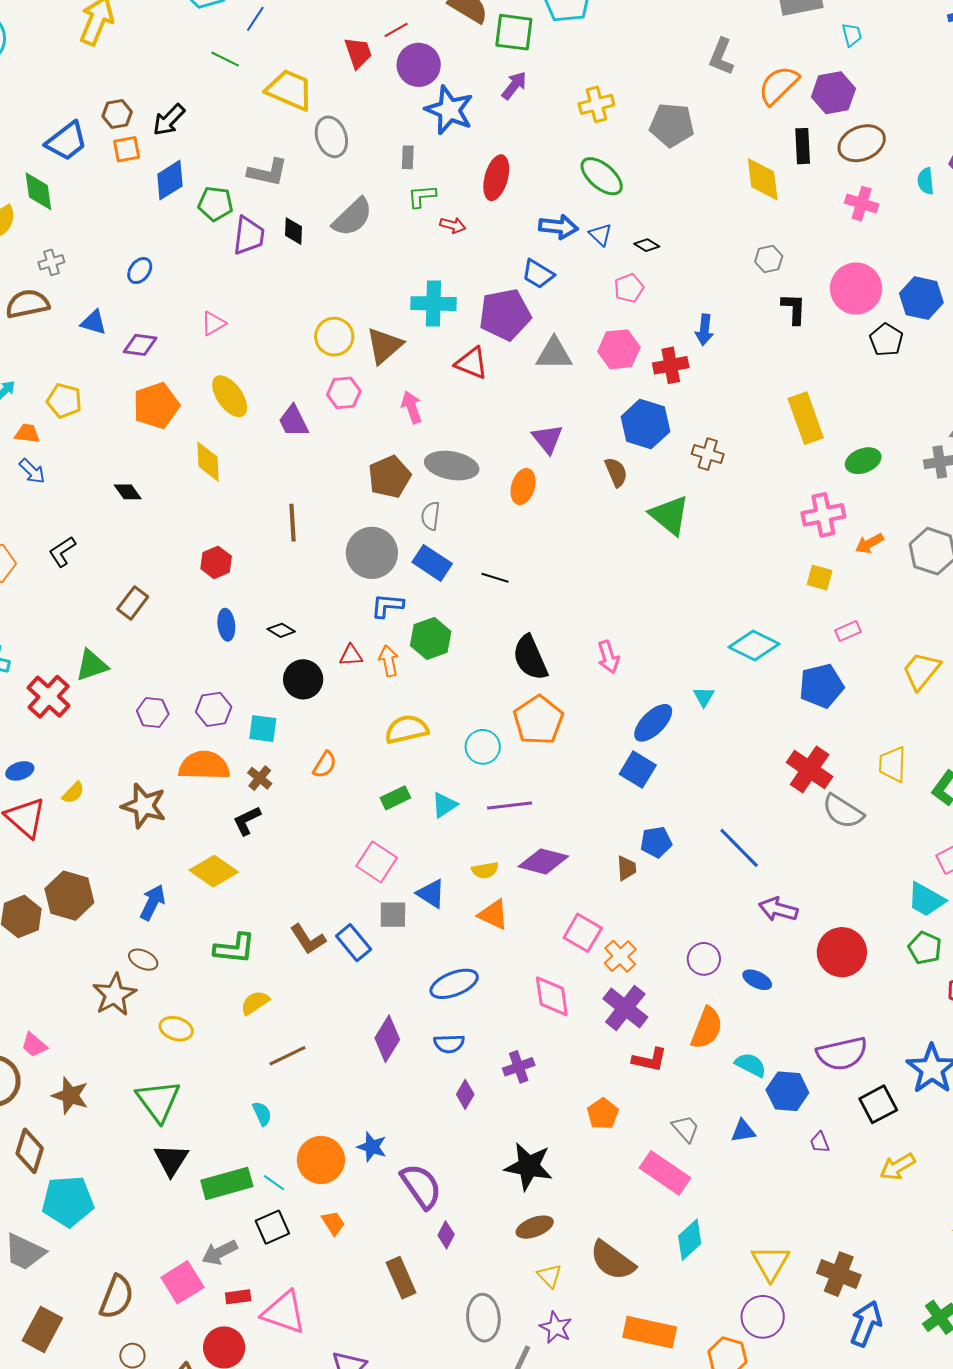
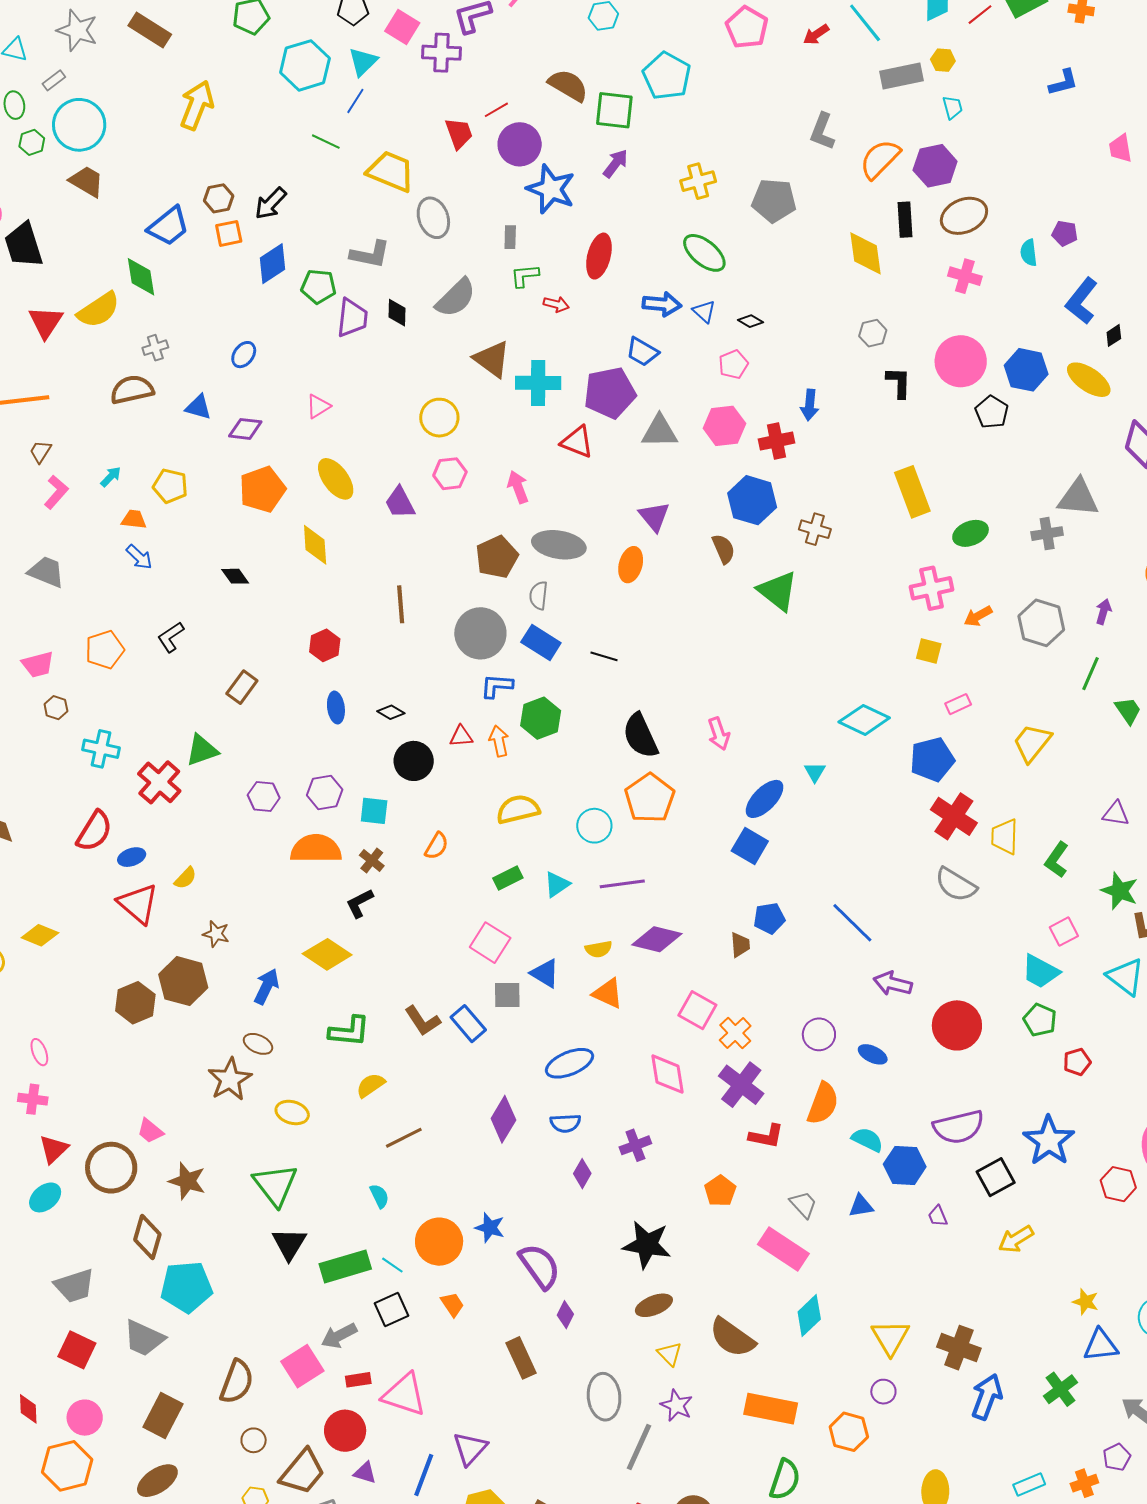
brown triangle: (384, 346) -> (492, 359), moved, turned -42
red cross: (810, 769) -> (954, 816), moved
brown star: (144, 806) -> (216, 934), moved, size x0.6
purple circle: (763, 1317) -> (883, 1392), size x0.6

